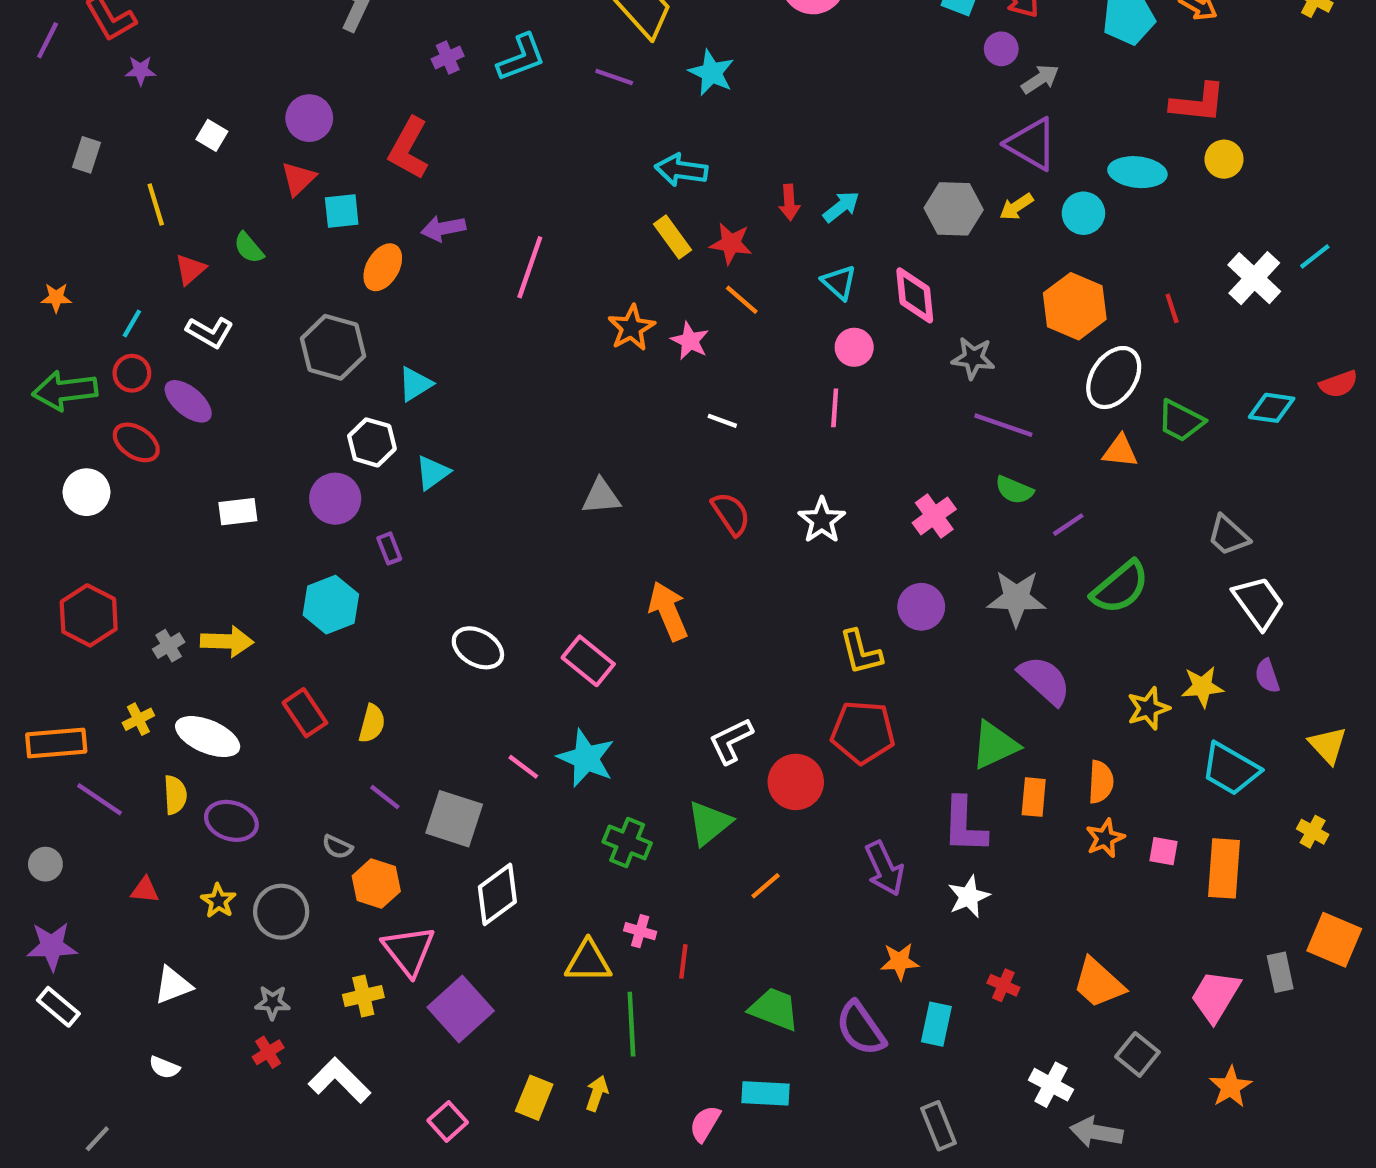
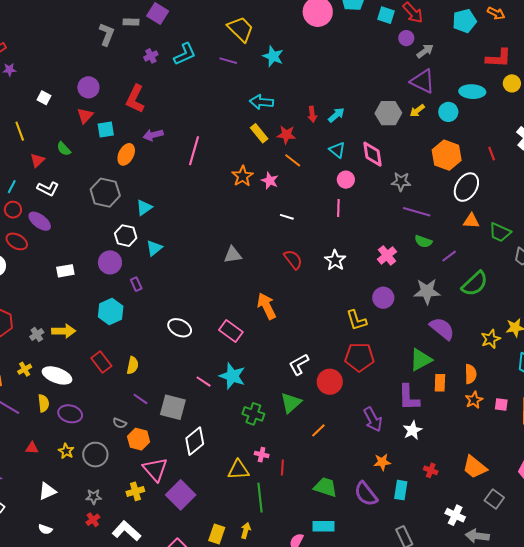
green trapezoid: (1181, 421) -> (500, 232), moved

